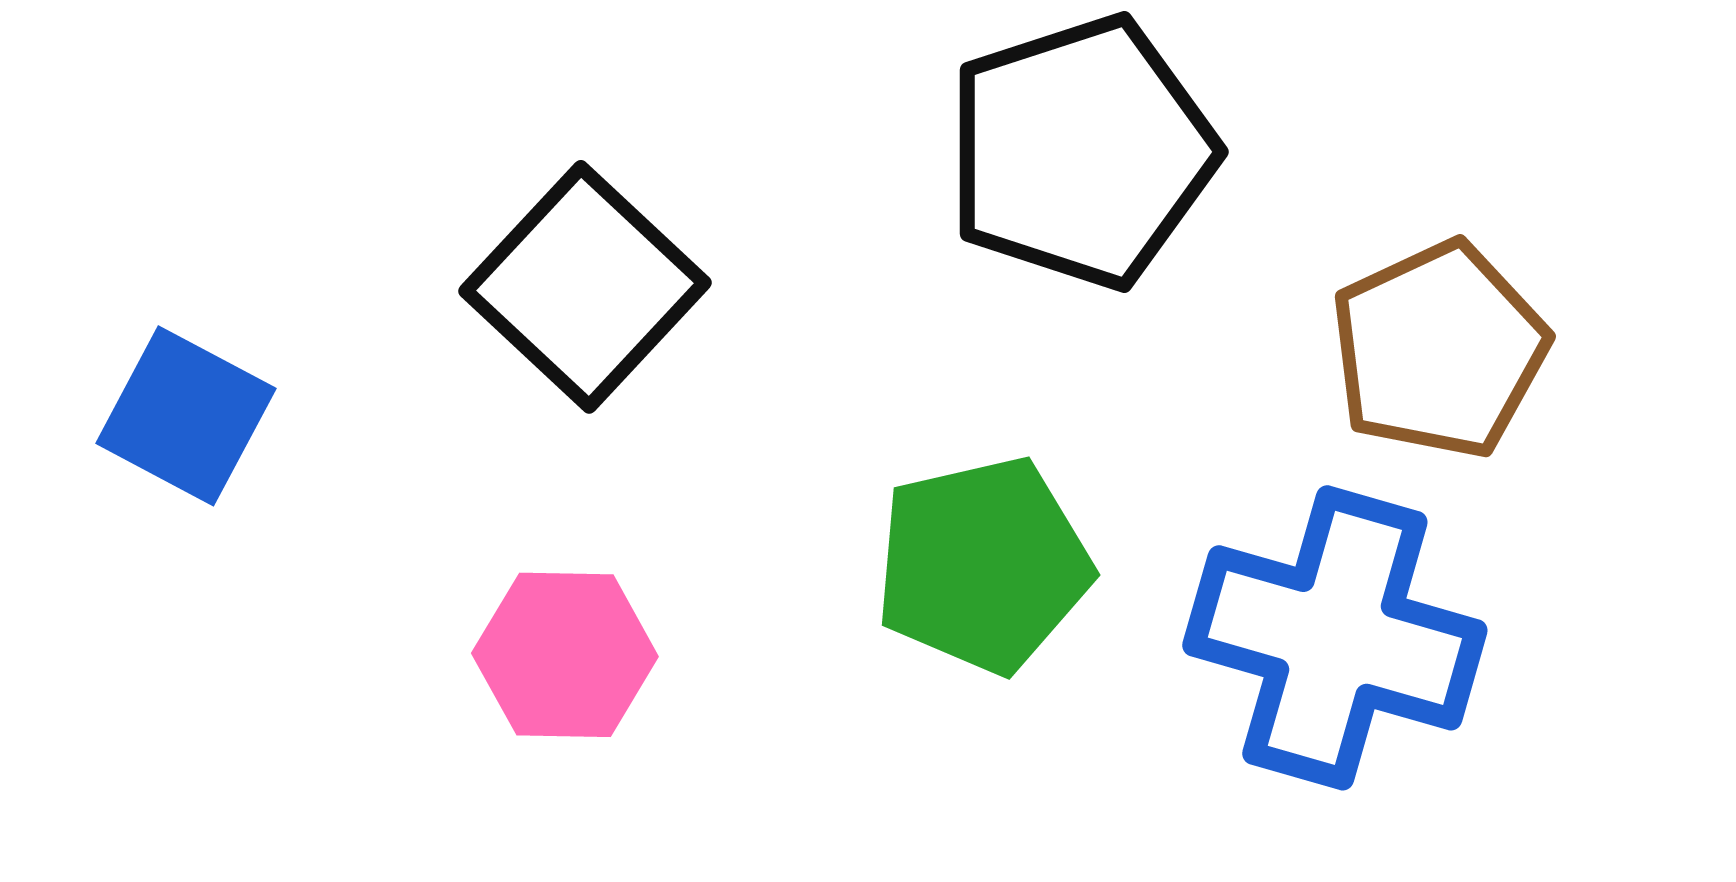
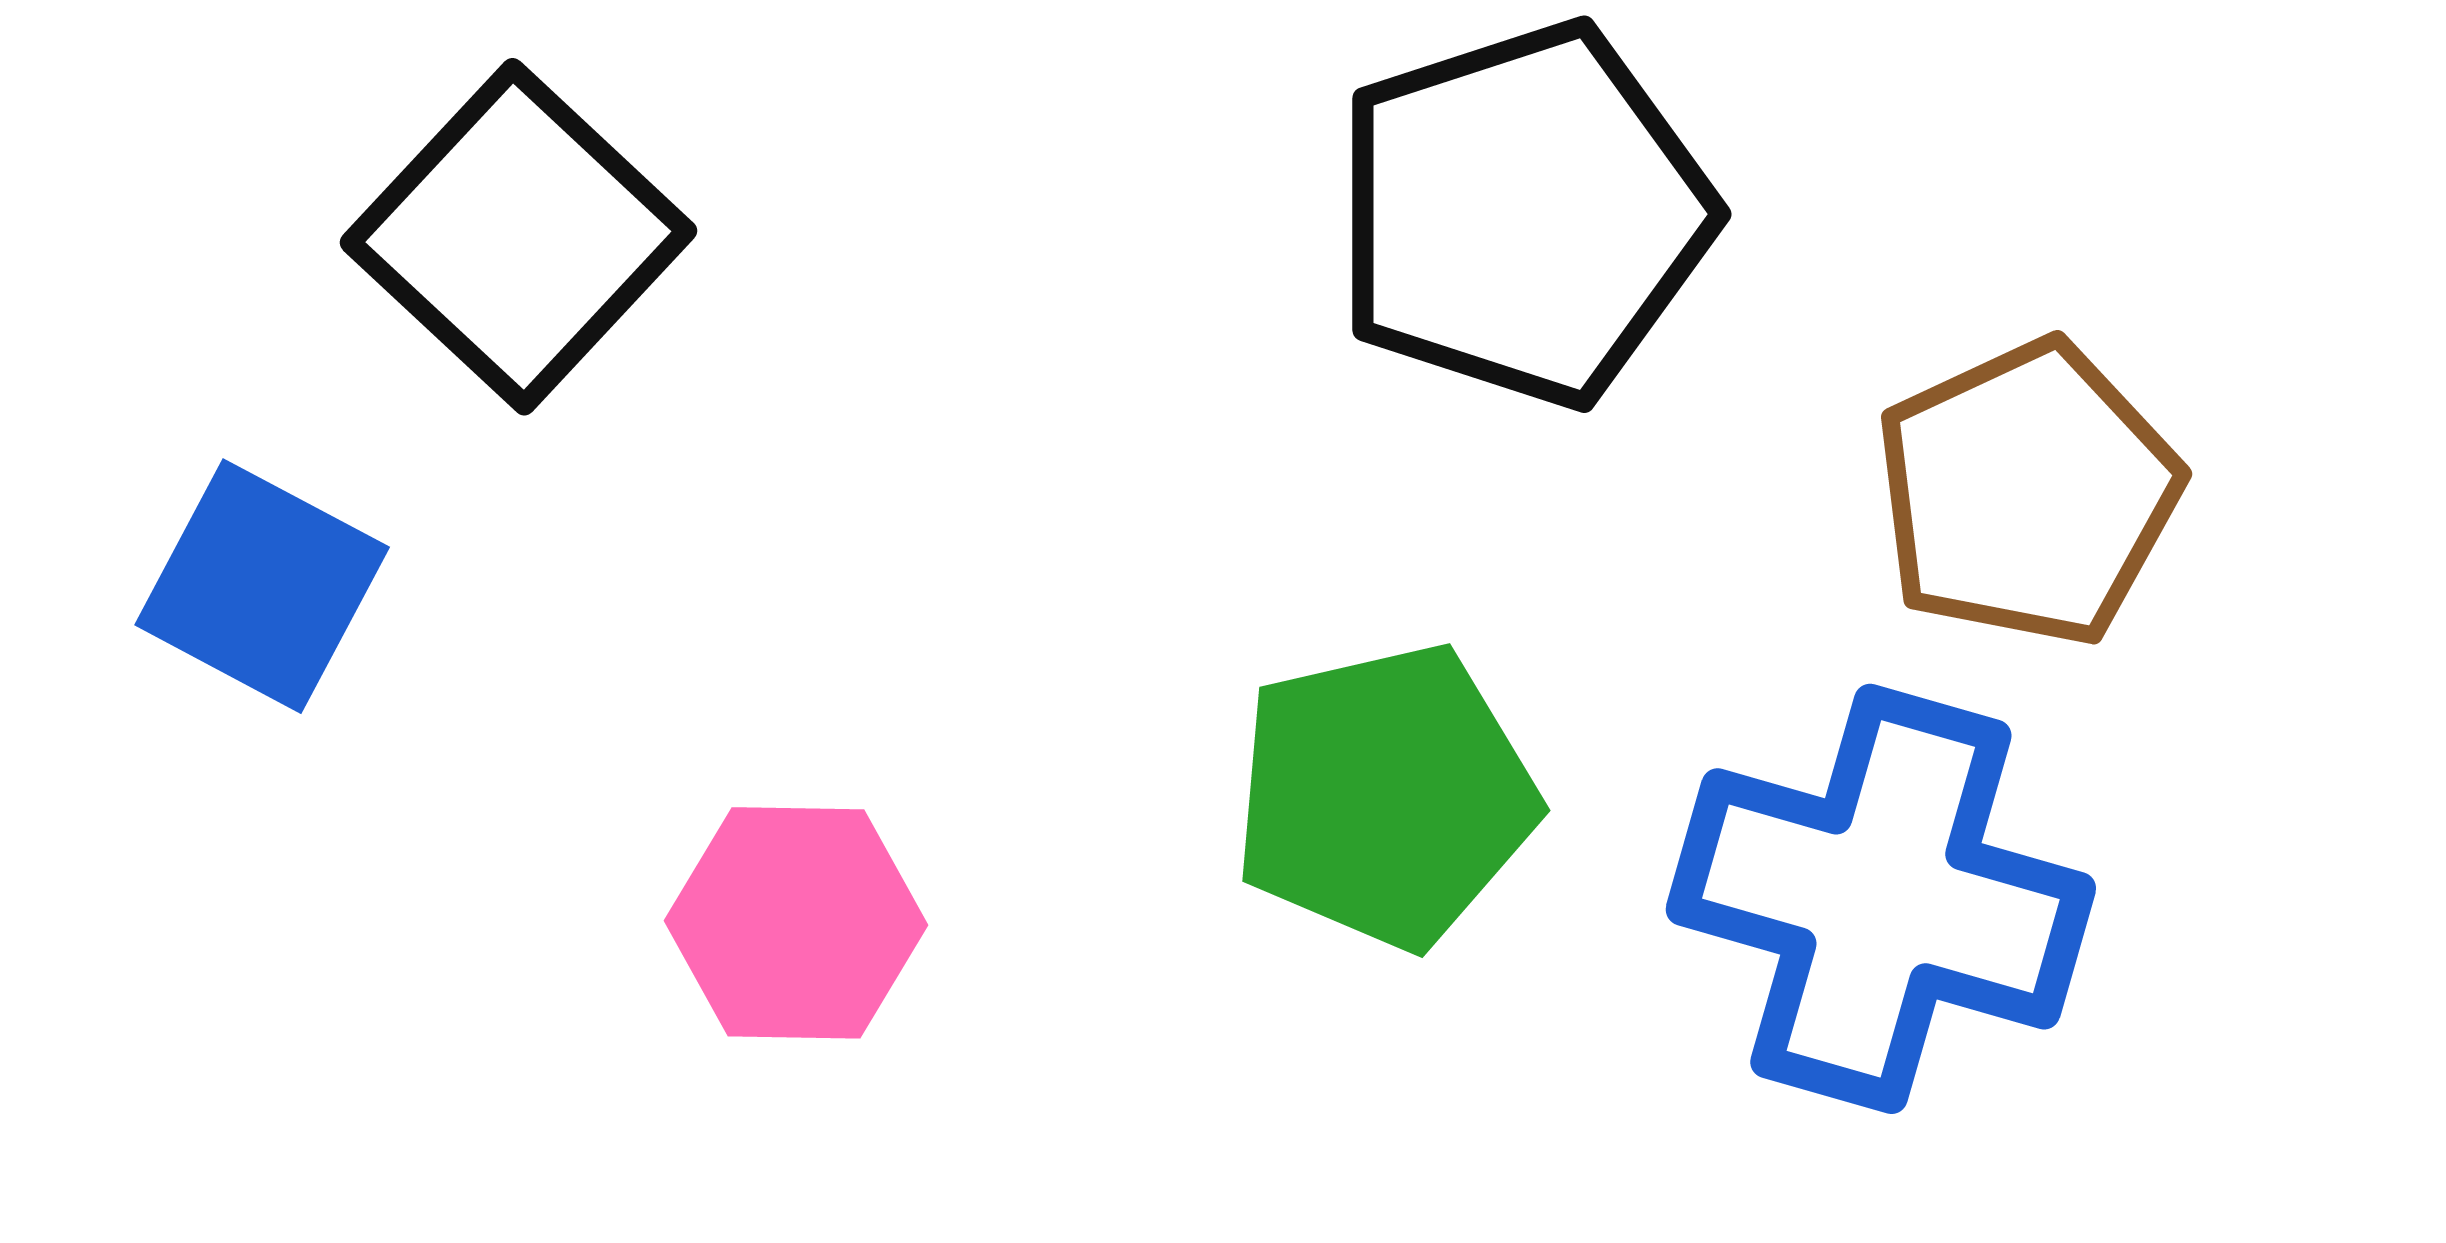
black square: (585, 287) -> (518, 237), moved

